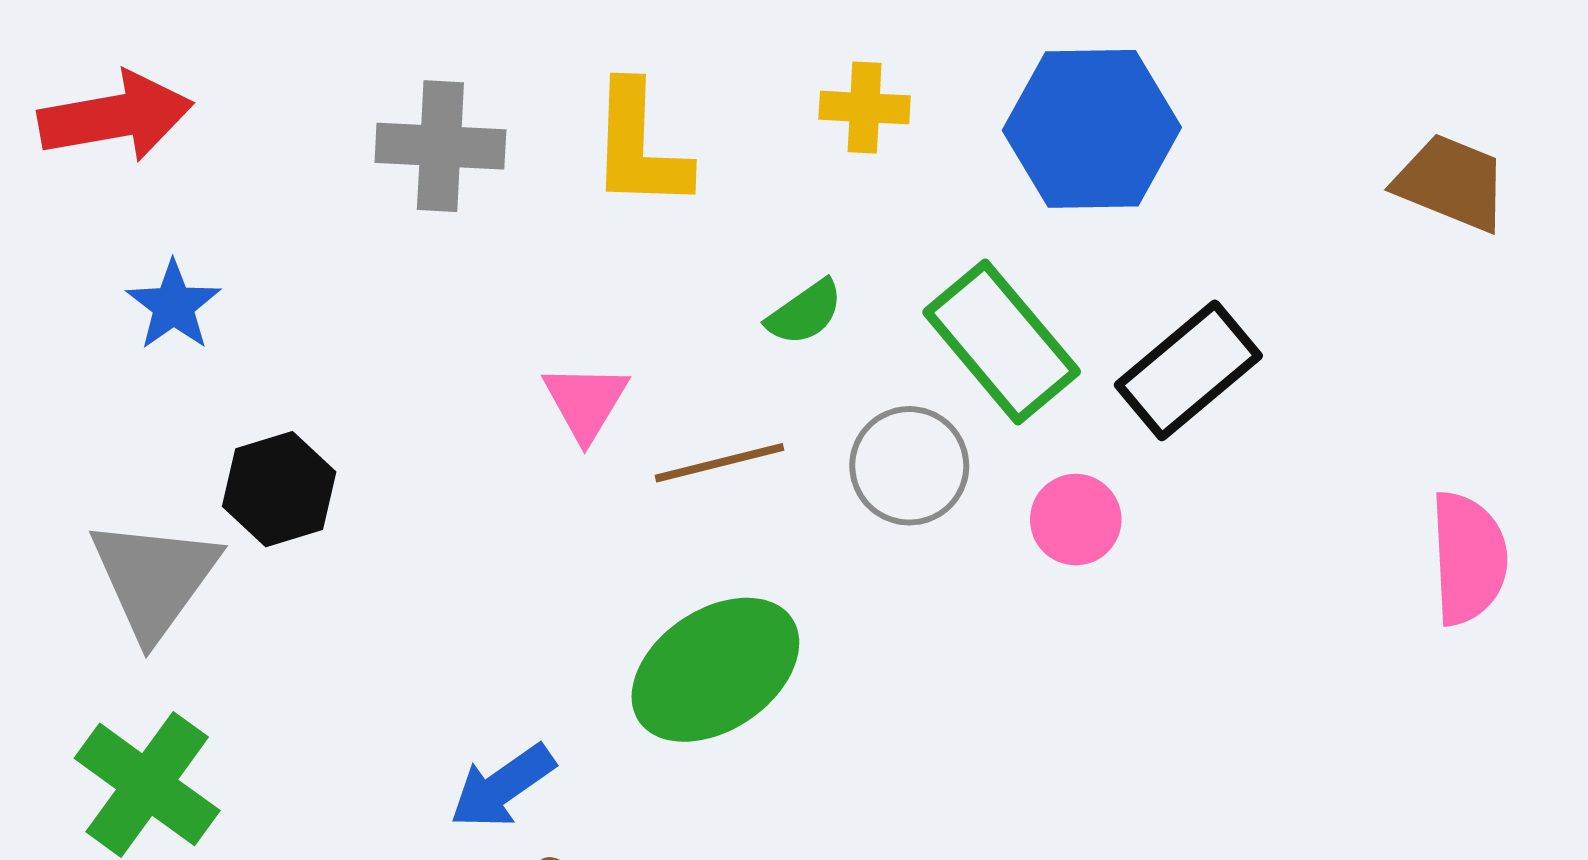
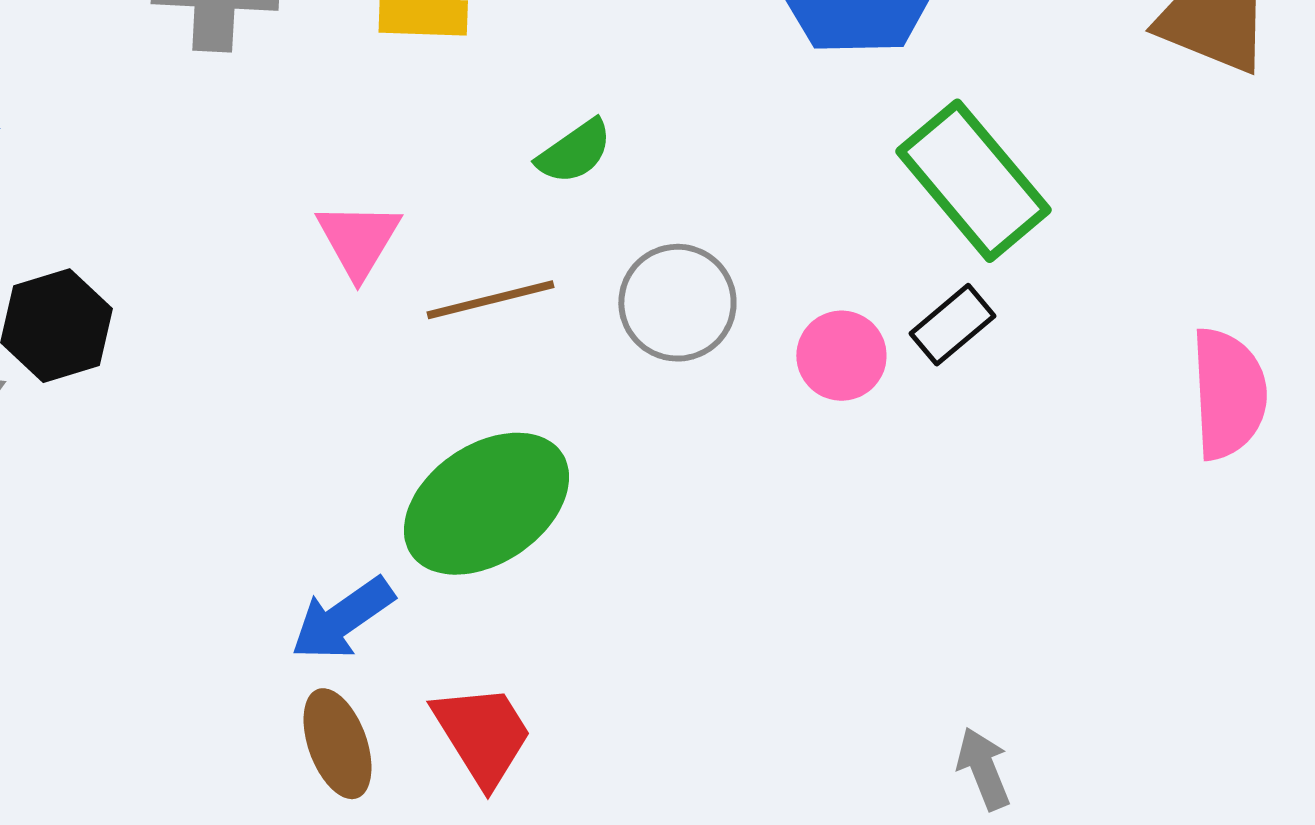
green rectangle: (1002, 342) -> (973, 181), moved
black rectangle: (1188, 370) -> (952, 325), moved, size x0.6
blue arrow: (502, 786) -> (342, 619), moved

